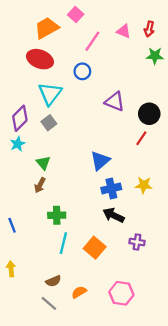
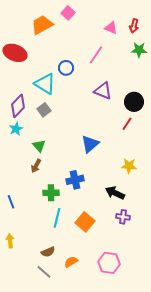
pink line: (92, 41) -> (96, 55), moved
red ellipse: (40, 59) -> (15, 53), moved
blue circle: (82, 71) -> (66, 68), moved
cyan triangle: (50, 94) -> (45, 84), turned -35
blue cross: (111, 188) -> (75, 180), moved
black arrow: (114, 215) -> (115, 193), moved

